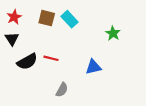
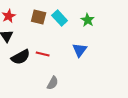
green star: (113, 33) -> (88, 20), moved
blue triangle: (93, 67) -> (80, 50), moved, turned -42

